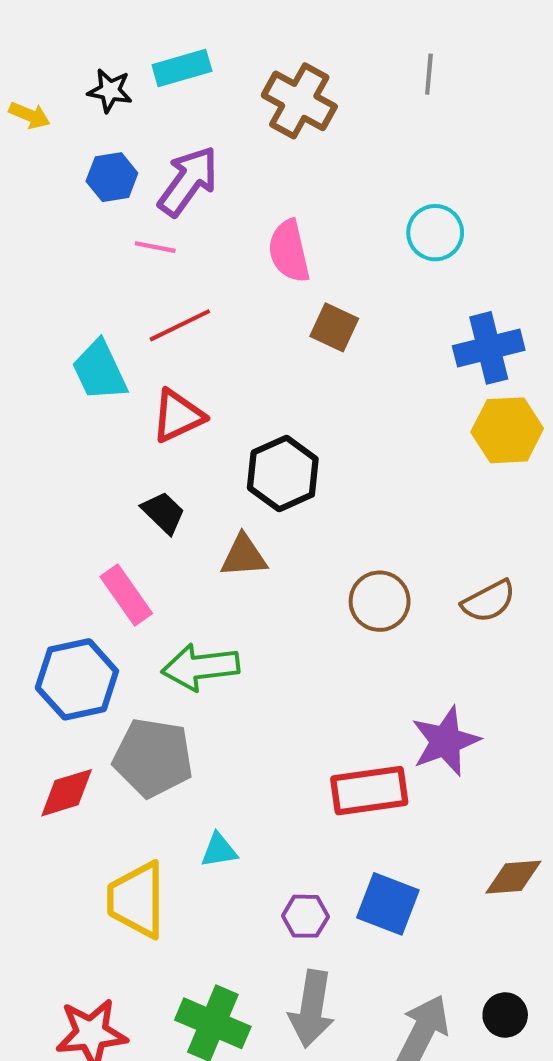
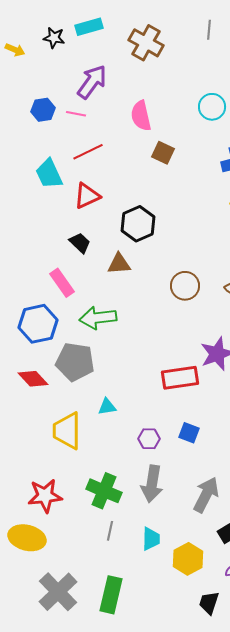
blue hexagon: (112, 177) -> (43, 110), moved
red diamond: (67, 793) -> (33, 379), turned 64
blue square: (388, 904) -> (189, 433), size x0.7

